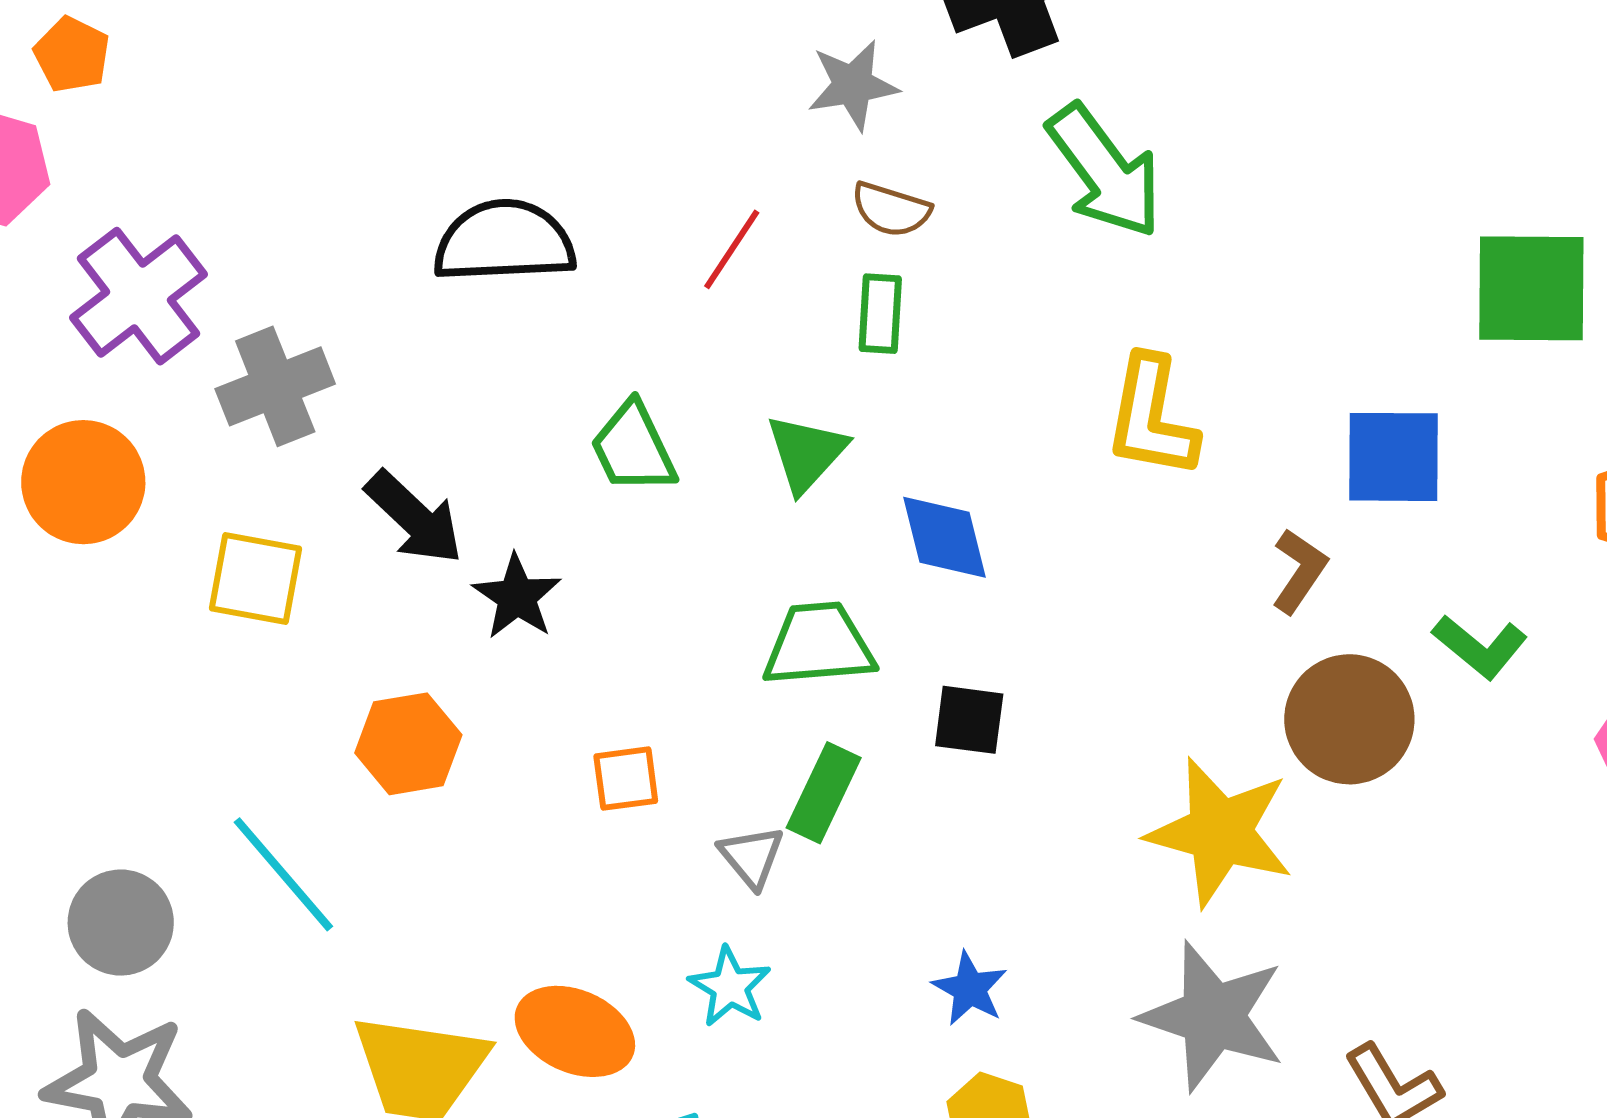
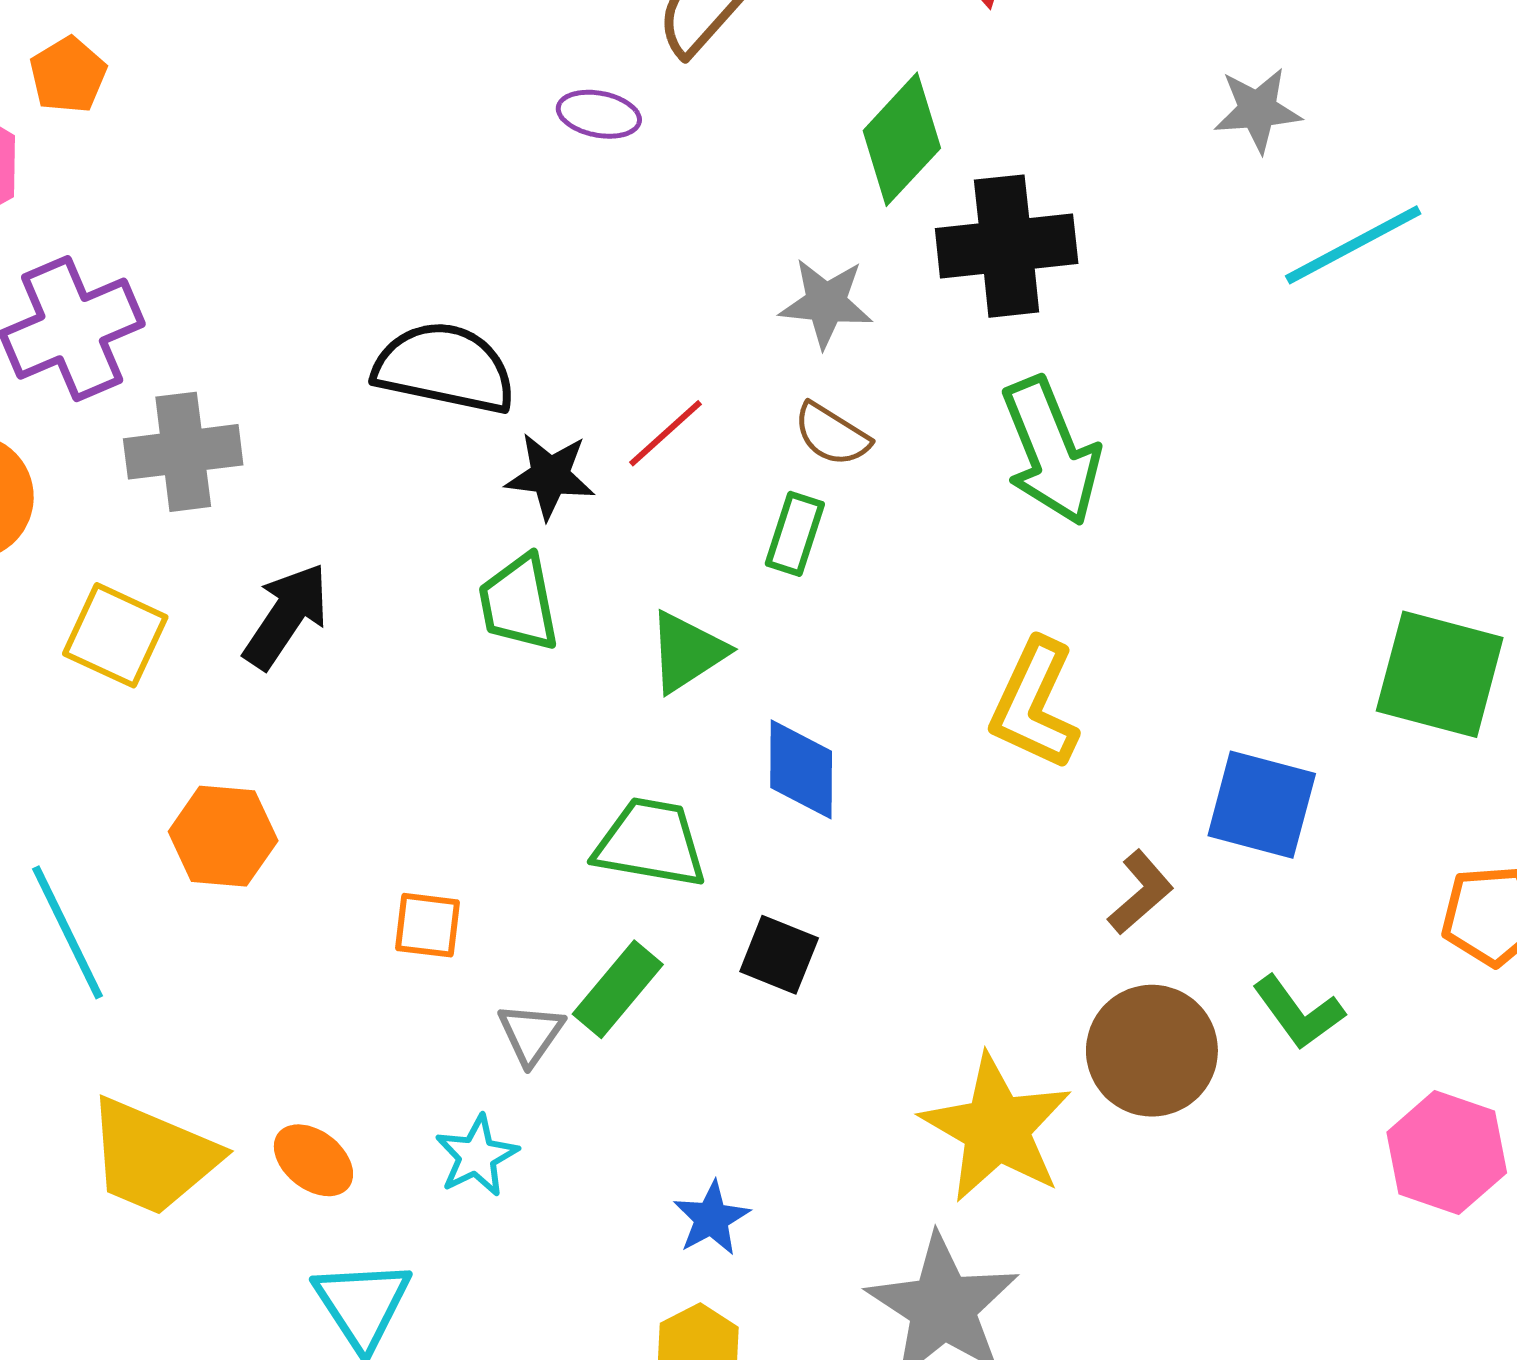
black arrow: (414, 518) -> (286, 616), turned -114
black star: (517, 597) -> (550, 476), moved, turned 30
orange ellipse: (575, 1031) -> (313, 1160), size x0.7

